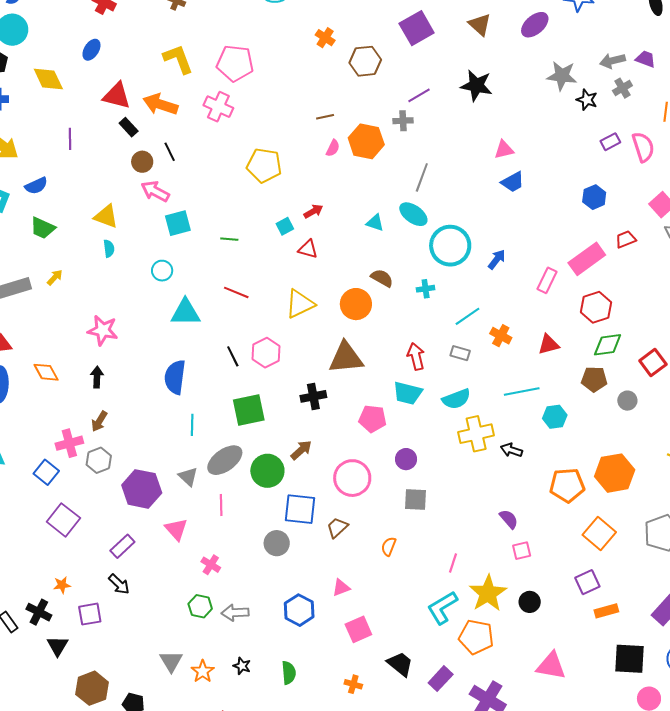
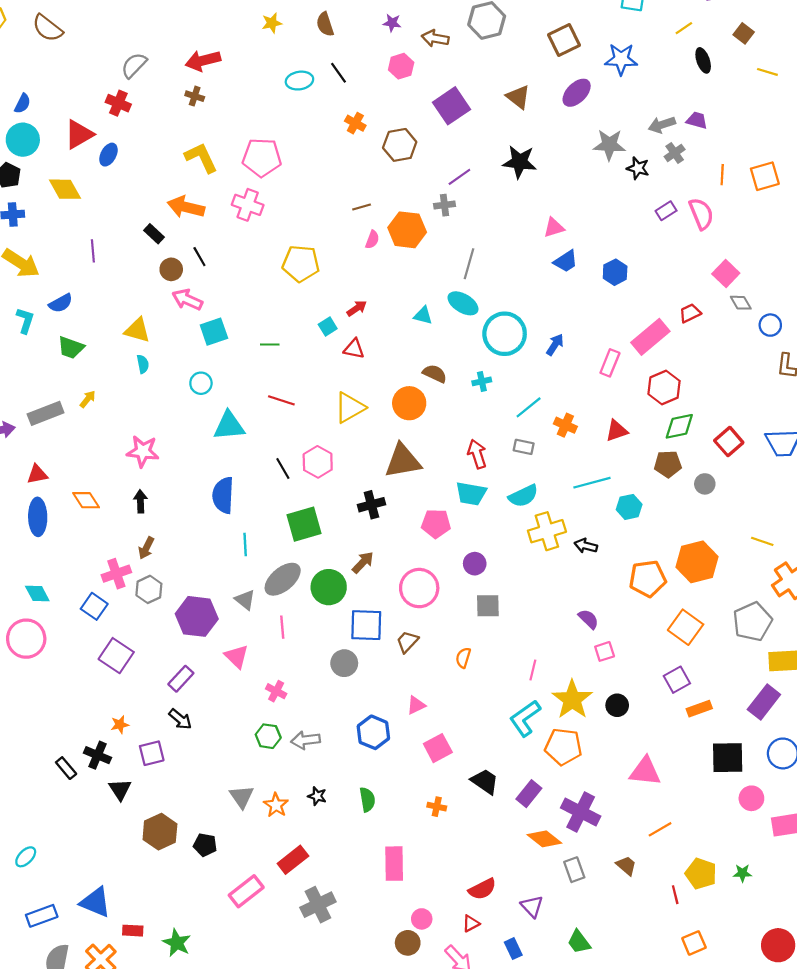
red triangle: (117, 96) -> (79, 134), moved, turned -40
blue hexagon: (594, 197) -> (615, 272), moved

